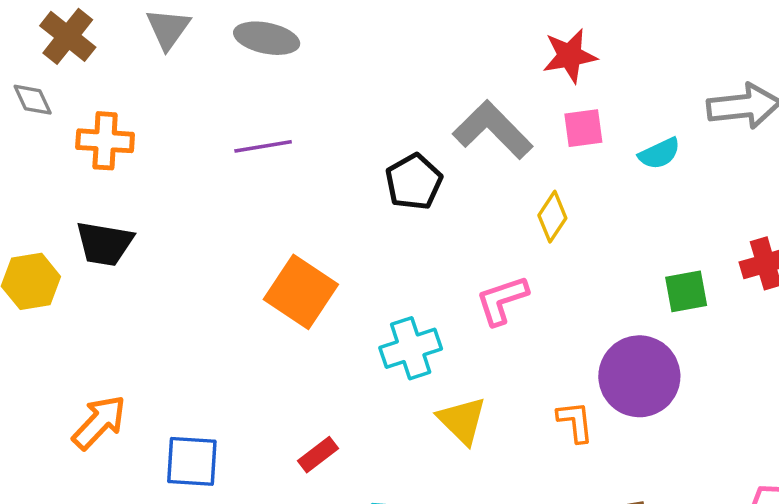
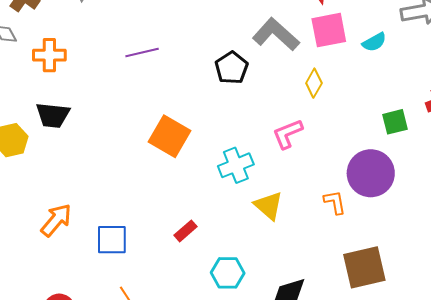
pink square: (583, 128) -> (329, 30), size x1.5

